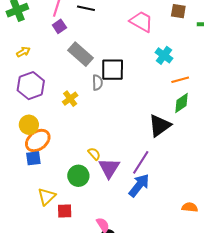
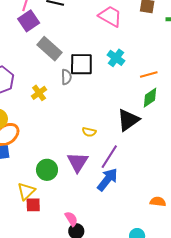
purple square: (59, 26) -> (29, 21), size x1.5
cyan cross: (164, 55) -> (116, 58), moved
yellow semicircle: (94, 154) -> (89, 132), moved, turned 144
yellow triangle: (47, 197) -> (26, 191), moved

